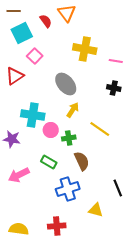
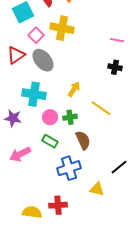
yellow cross: (85, 49) -> (62, 28), moved
gray ellipse: (66, 84) -> (43, 60), moved
pink circle: (51, 130) -> (50, 117), moved
black line: (118, 188) -> (119, 167), turned 72
yellow semicircle: (19, 229) -> (32, 212), moved

